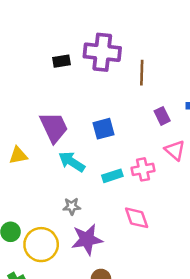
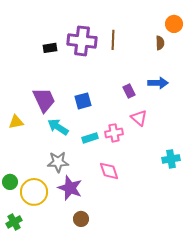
brown line: (142, 73) -> (113, 40), moved
gray star: (72, 206) -> (58, 162), size x1.5
purple star: (87, 239) -> (70, 188), turned 30

